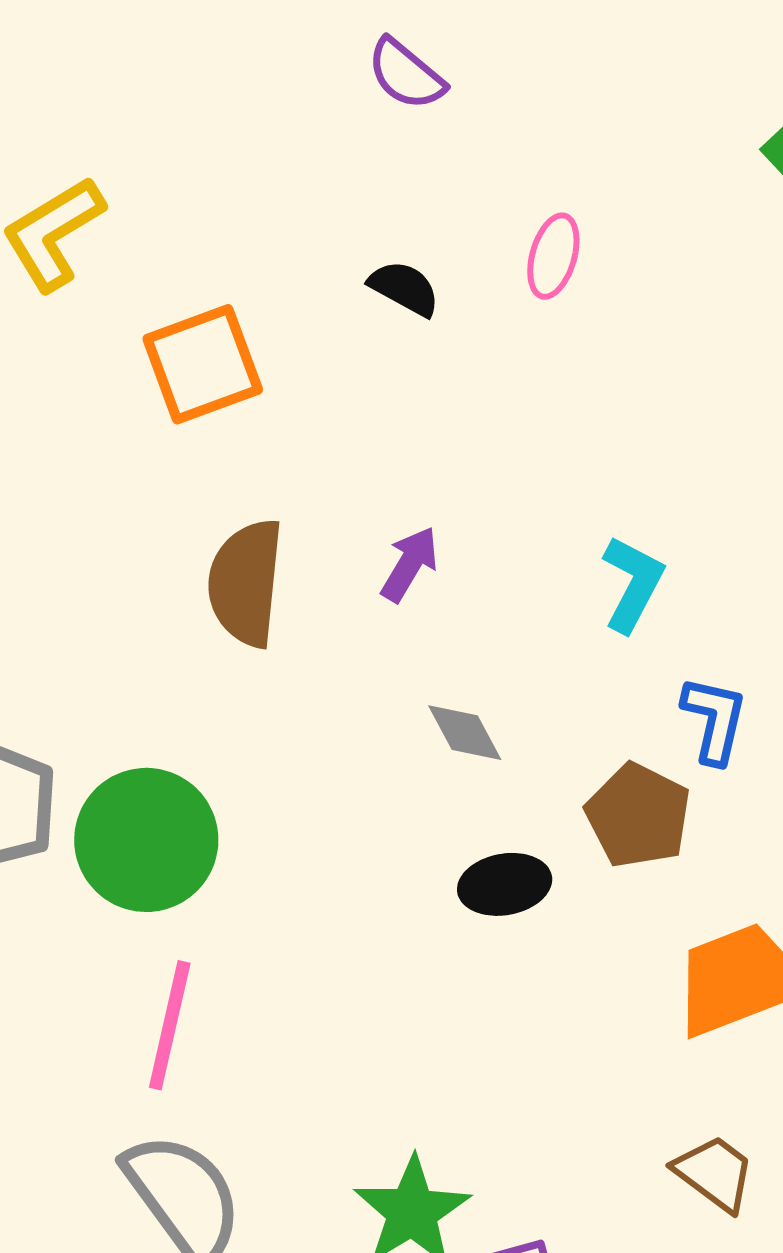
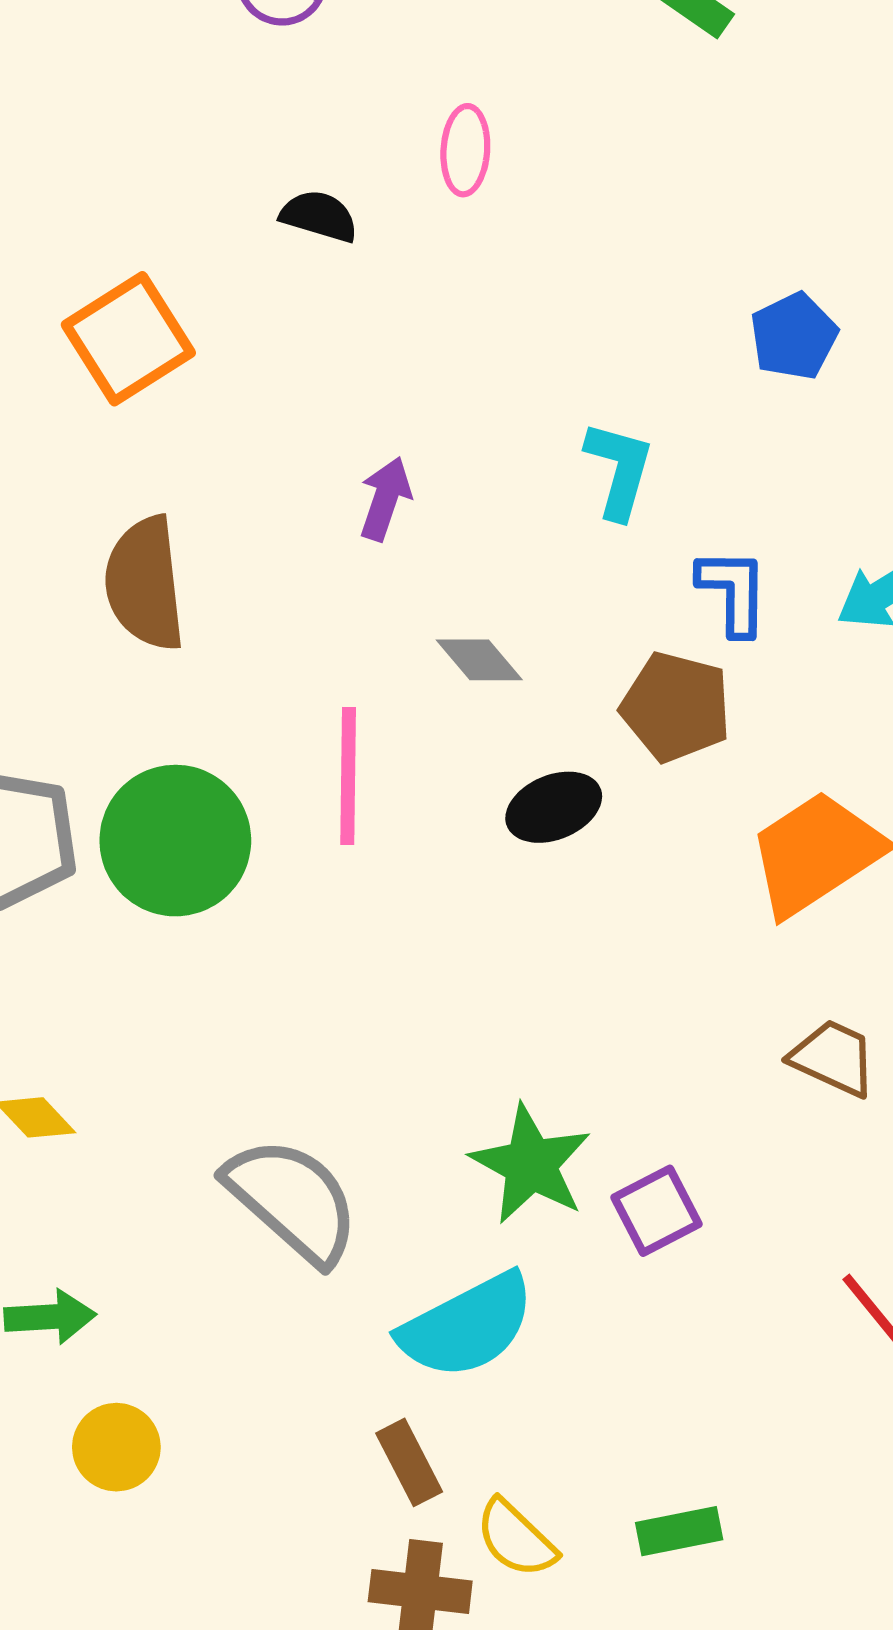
brown semicircle: (246, 583) -> (145, 584), moved
pink line: (170, 1025) -> (348, 776), moved

